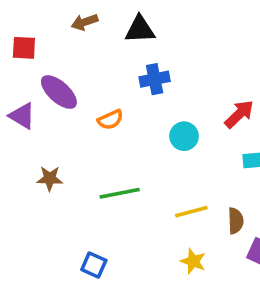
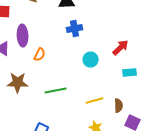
purple ellipse: (59, 92) -> (23, 36), turned 45
orange semicircle: (110, 120) -> (40, 55), moved, turned -40
brown star: (50, 178) -> (18, 83), size x1.5

